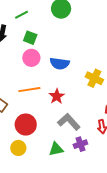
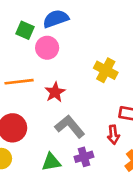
green square: (30, 38) -> (25, 30), moved
pink circle: (31, 58) -> (47, 48), moved
blue semicircle: (60, 63) -> (56, 19), moved, turned 150

